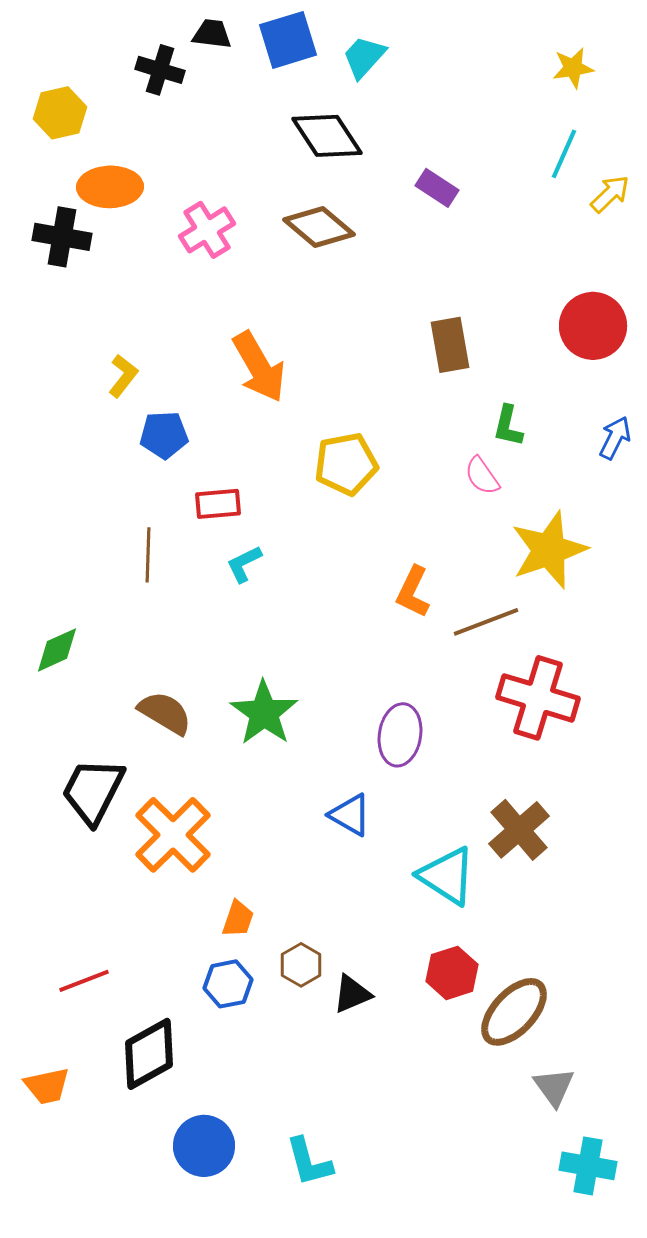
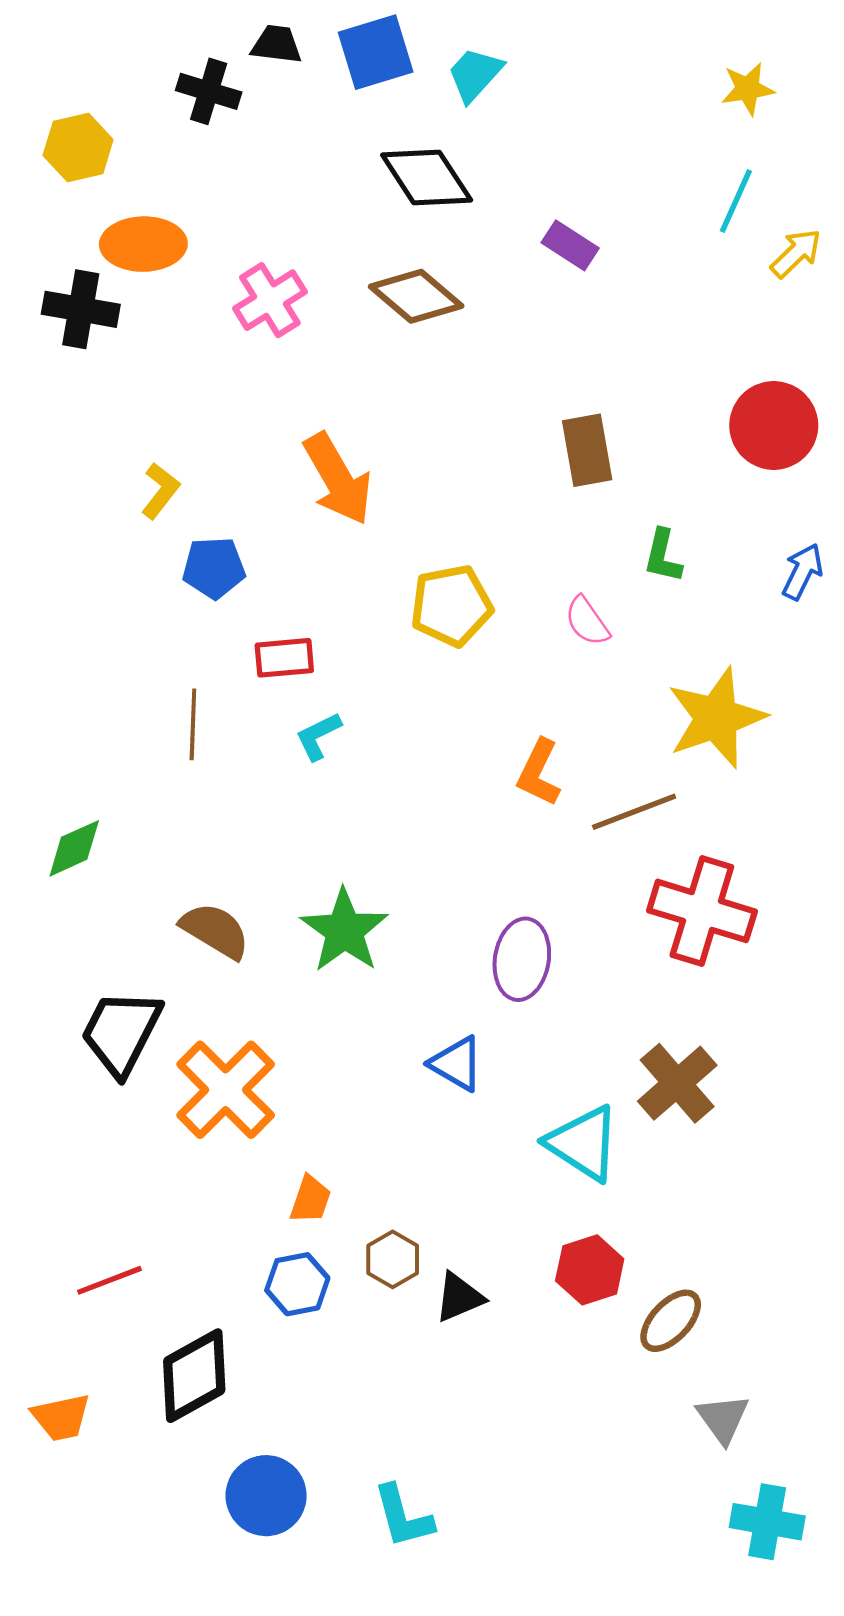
pink semicircle: (482, 476) -> (587, 621), moved
brown ellipse: (514, 1012) -> (671, 1321), size x0.7

